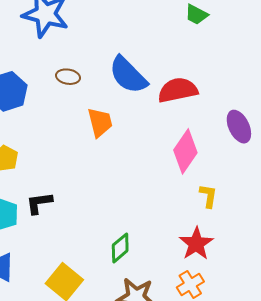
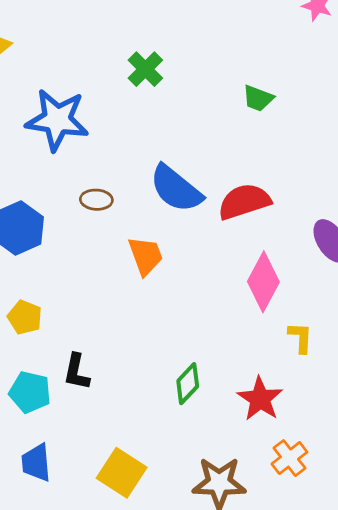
black L-shape: (39, 203) -> (77, 372), turned -64
red star: (196, 244) -> (260, 399), moved
green diamond: (120, 248) -> (188, 384), moved

